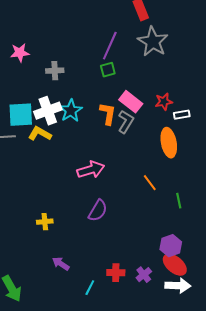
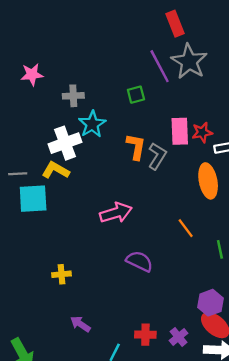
purple line: (110, 46) -> (160, 66), moved, turned -52
pink rectangle: (131, 102) -> (180, 131), moved, turned 50
cyan star: (71, 111) -> (92, 124), moved
cyan square: (21, 115) -> (33, 199), moved
purple semicircle: (98, 211) -> (140, 261), moved, turned -95

